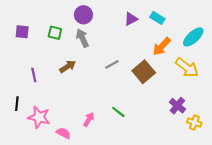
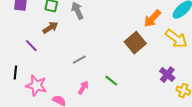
gray line: (112, 64) -> (79, 60), moved
brown arrow: (68, 67) -> (50, 28), moved
purple line: (34, 75) -> (31, 46), turned -32

